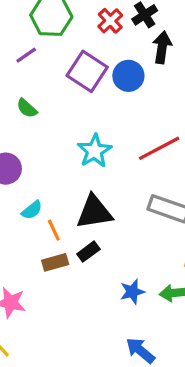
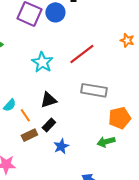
black triangle: (94, 212) -> (48, 100), size x0.7
blue star: (132, 292) -> (61, 146), moved

